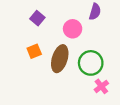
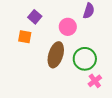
orange square: (34, 51) -> (25, 37), moved, turned 32

